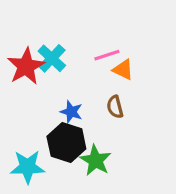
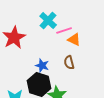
cyan cross: (52, 58) -> (48, 20), moved

